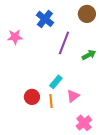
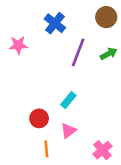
green arrow: (89, 55) -> (109, 54), moved
pink triangle: (73, 96) -> (68, 131), moved
orange line: (51, 101) -> (46, 149), moved

